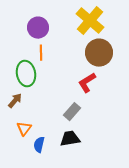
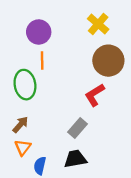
yellow cross: (90, 21) -> (98, 24), size x0.7
brown arrow: (15, 101) -> (20, 125), moved

